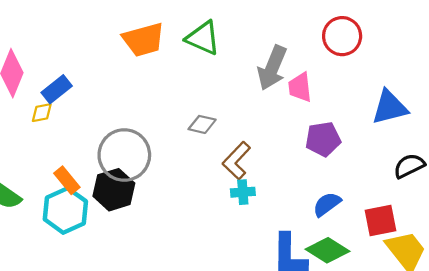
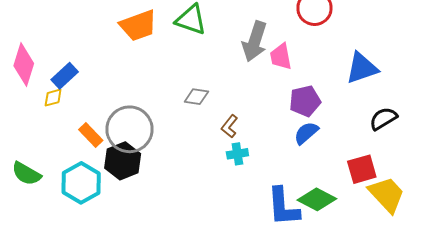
brown L-shape: (236, 161) -> (230, 126), size x0.7
orange rectangle: (67, 180) -> (91, 135), moved
blue semicircle: (327, 204) -> (306, 133), moved

